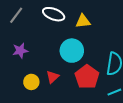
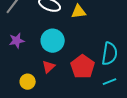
cyan circle: (72, 51) -> (53, 41), moved
yellow circle: (31, 82) -> (28, 82), moved

